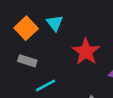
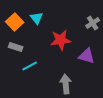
red star: (86, 52) -> (61, 40), turned 30

